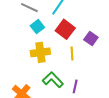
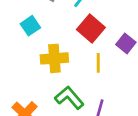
cyan square: (37, 27) -> (30, 26), moved

